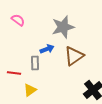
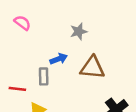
gray star: (63, 27) -> (79, 31), size x0.6
brown triangle: (74, 56) -> (92, 68), turned 40

